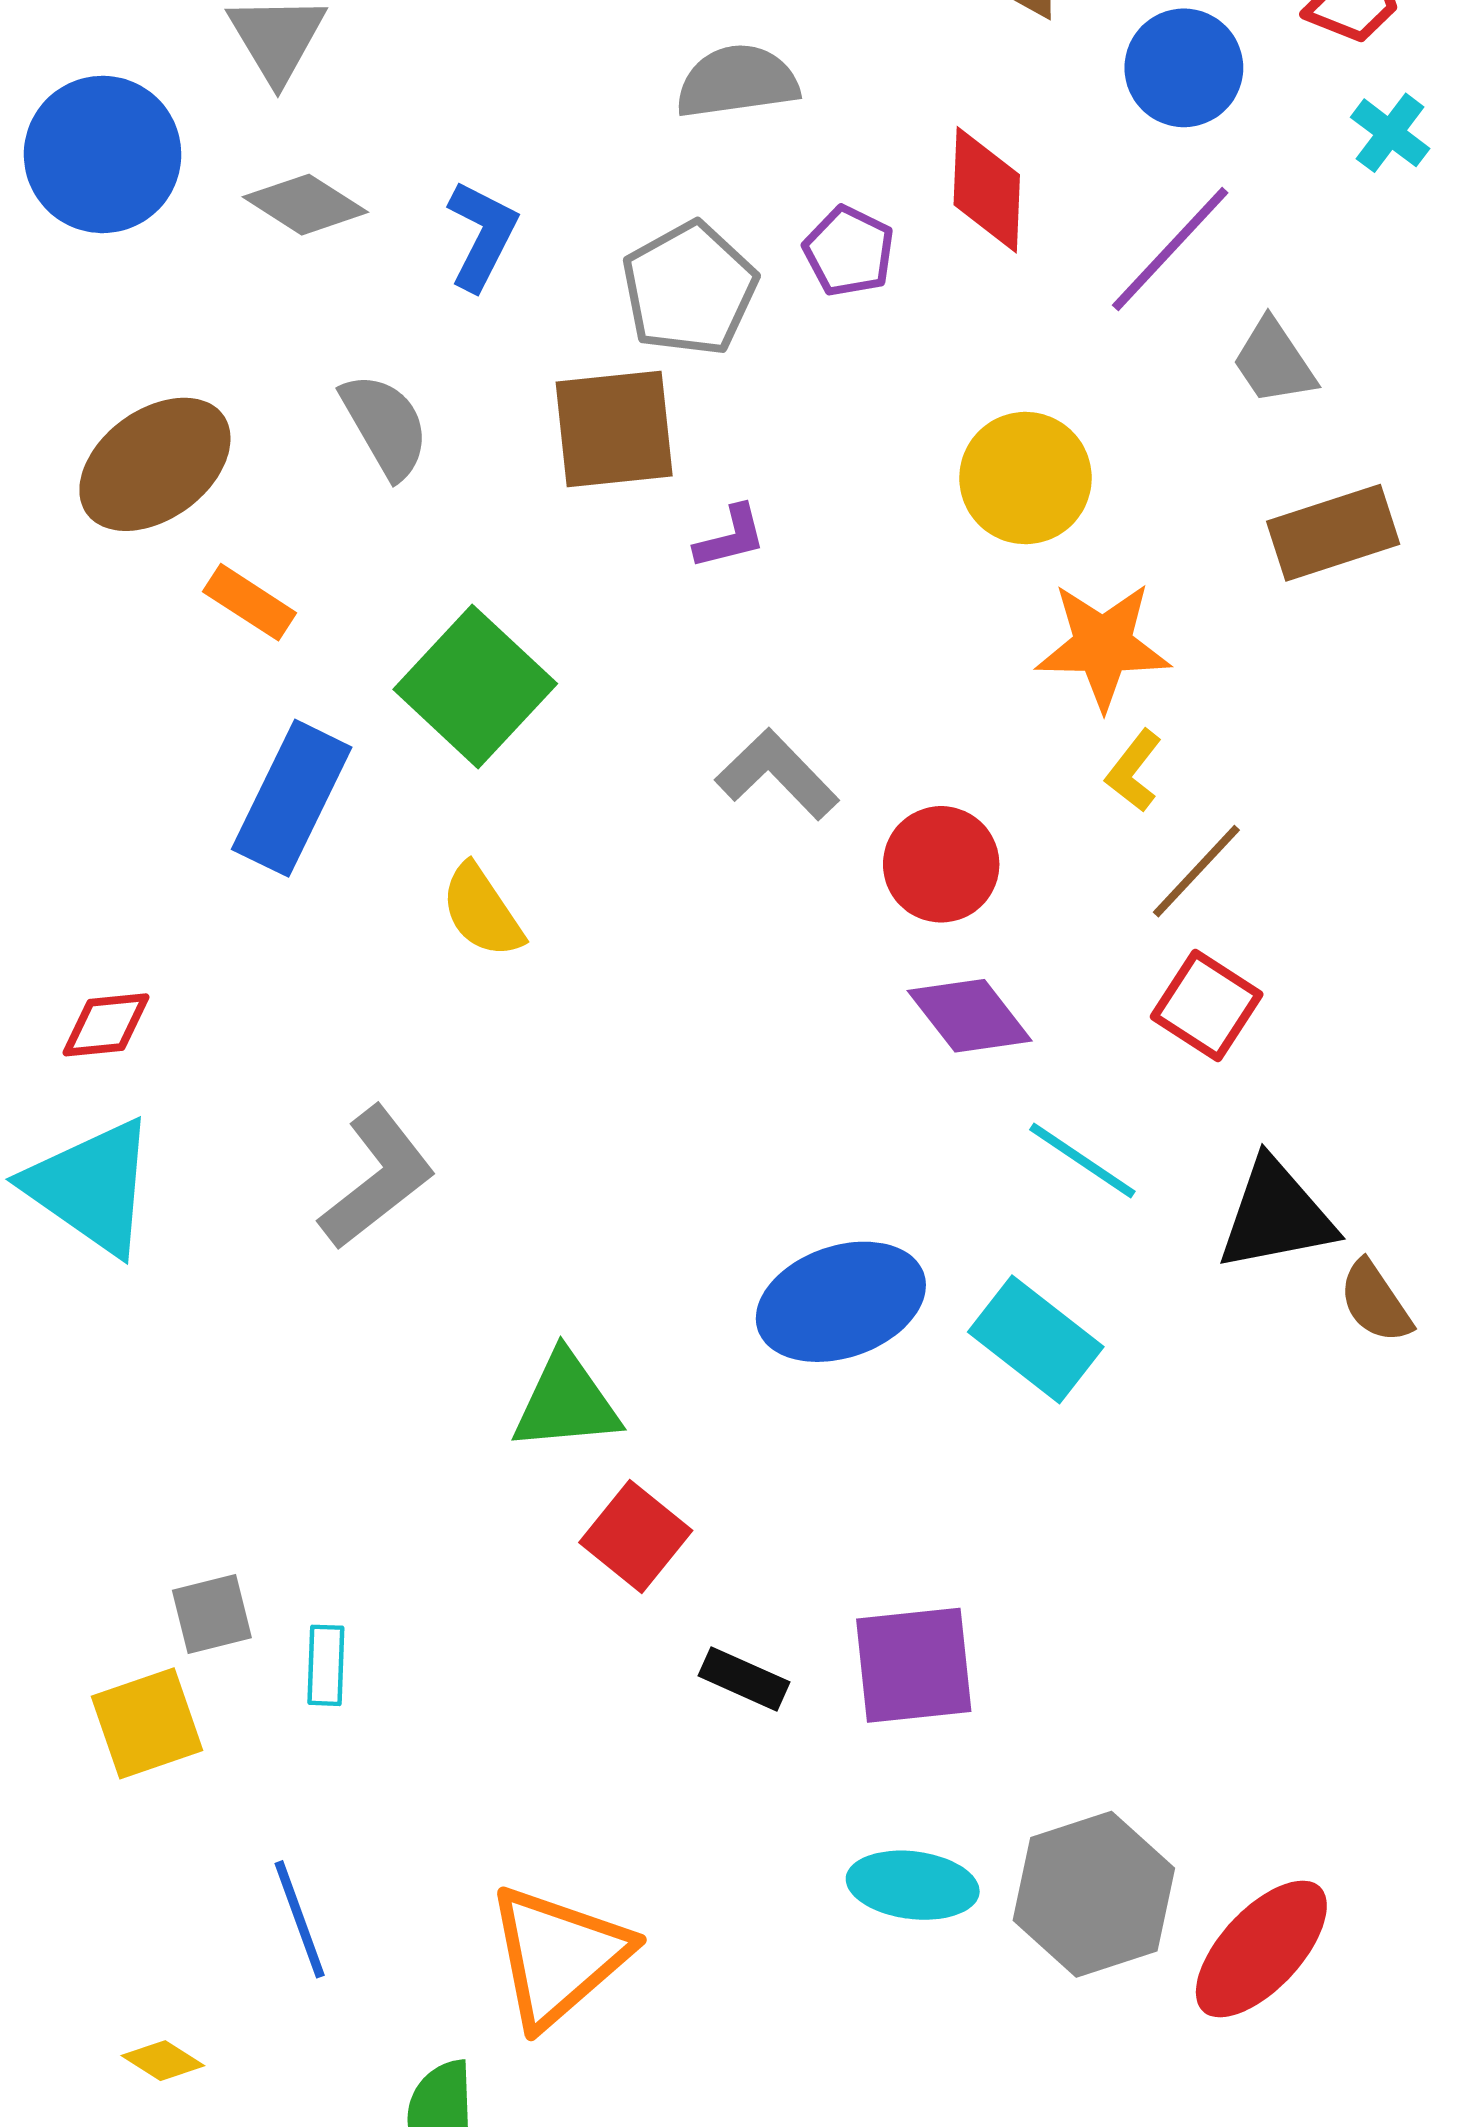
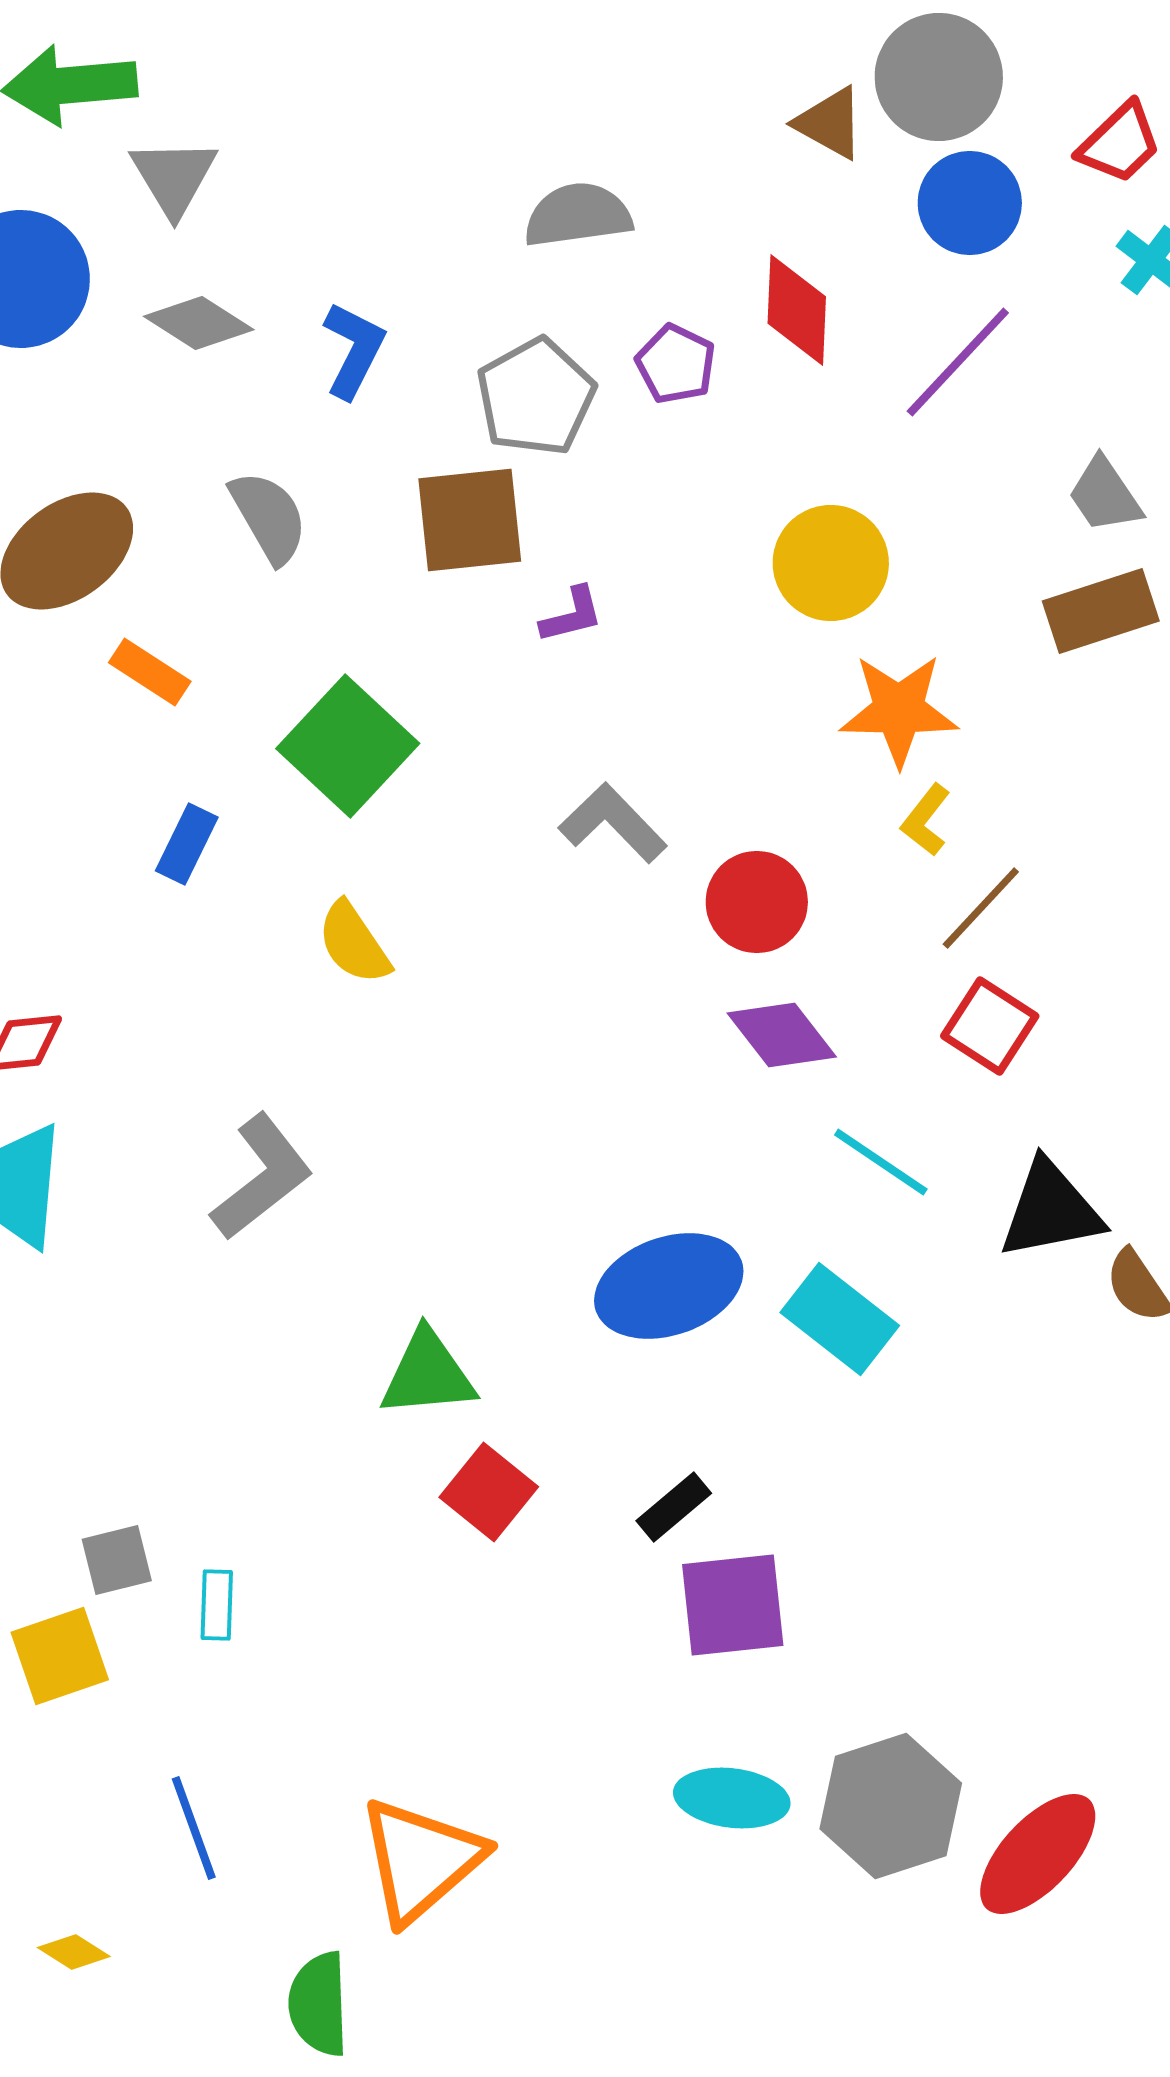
gray trapezoid: (1274, 362) -> (1105, 495), moved
blue rectangle: (292, 798) -> (187, 844), size x0.6
black rectangle: (744, 1679) -> (674, 1507), moved, turned -64

